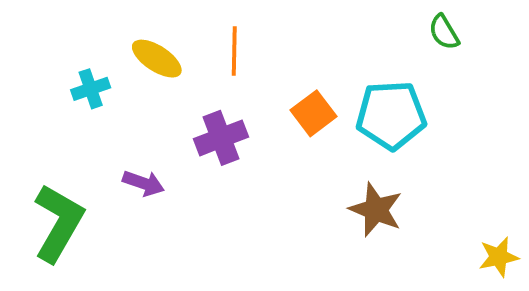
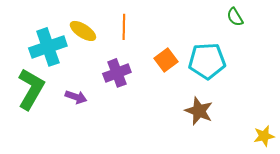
cyan cross: (91, 89) -> (48, 47), size x1.8
green L-shape: (59, 223) -> (31, 89), moved

